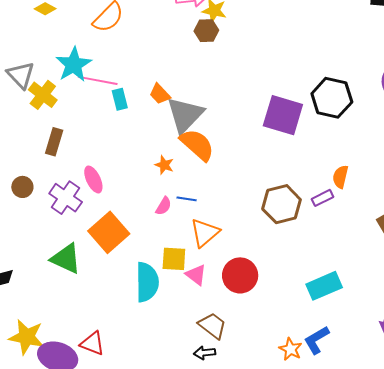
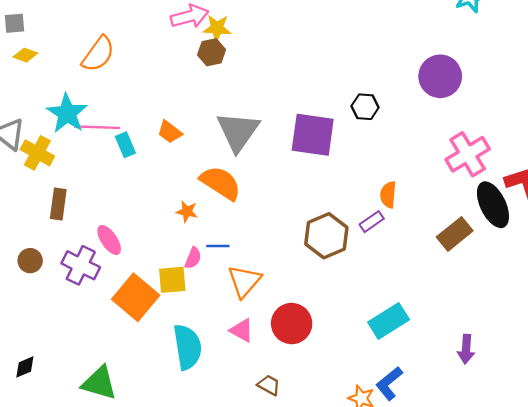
black hexagon: (332, 98) -> (365, 107), size x0.6
gray triangle: (185, 115) -> (238, 132), moved
green triangle: (66, 259) -> (99, 383), moved
yellow square: (174, 259) -> (172, 280), moved
brown trapezoid: (212, 326) -> (269, 385), size x0.7

